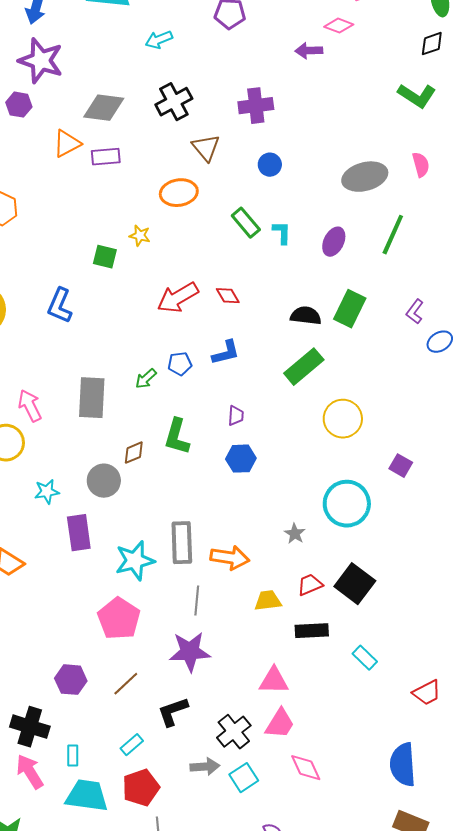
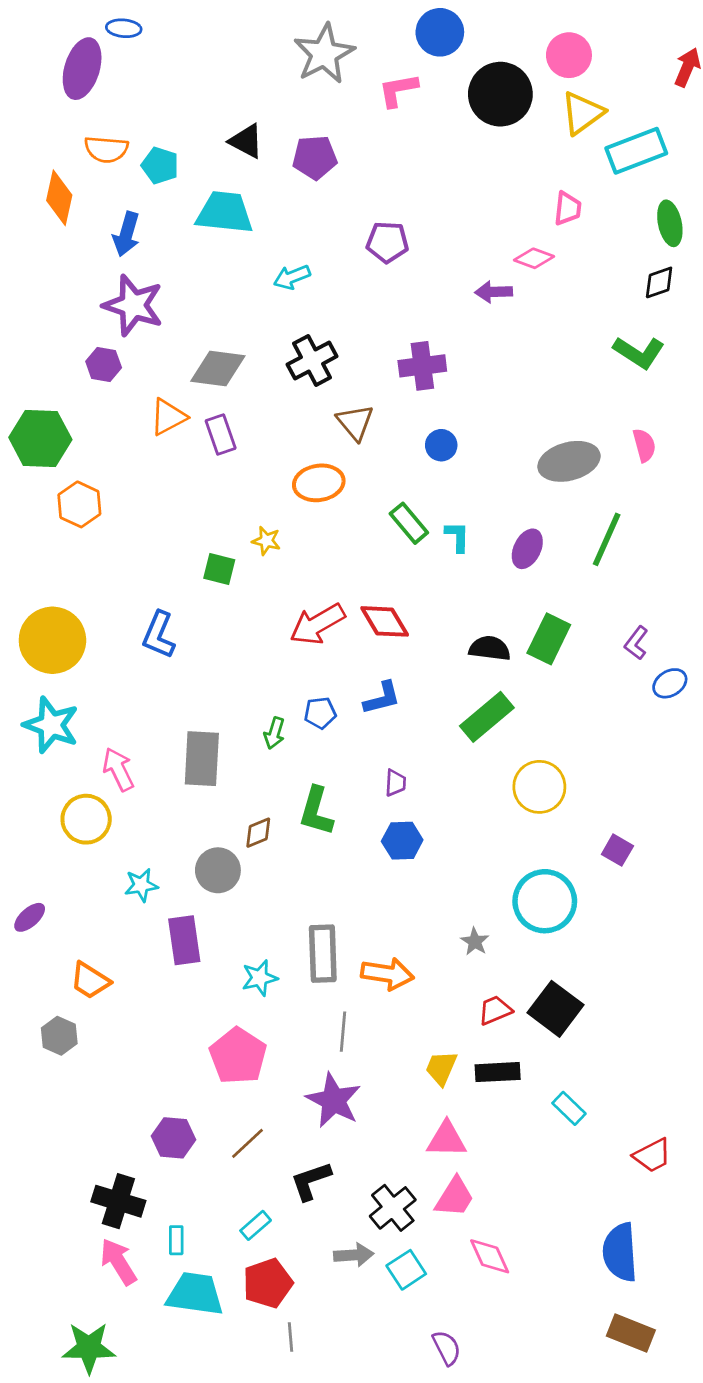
purple rectangle: (106, 157) -> (221, 434), turned 76
red diamond: (228, 296) -> (385, 621), size x1.5
green arrow: (146, 379) -> (274, 733), turned -30
cyan star: (135, 561) -> (260, 978), size x0.7
yellow trapezoid: (268, 601) -> (441, 1068), moved, turned -60
purple star: (190, 652) -> (334, 1100), turned 30

